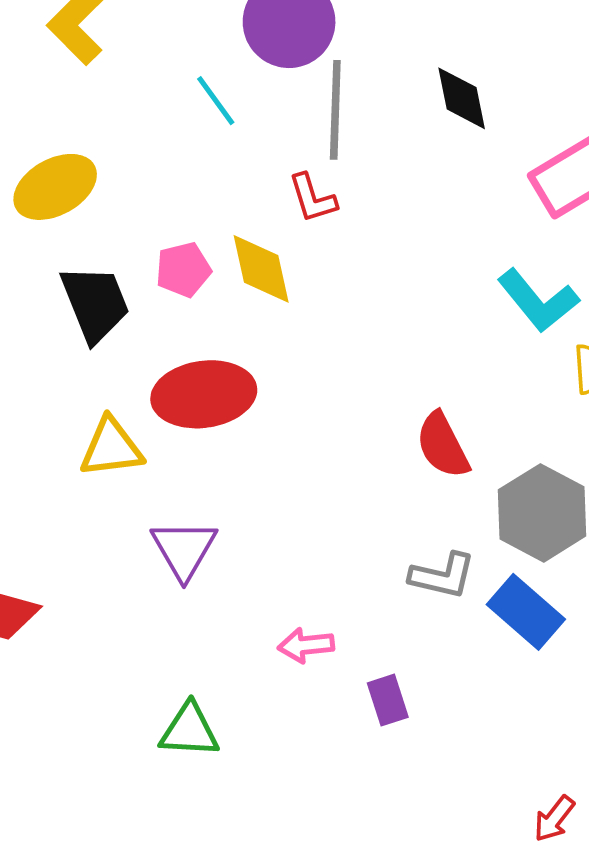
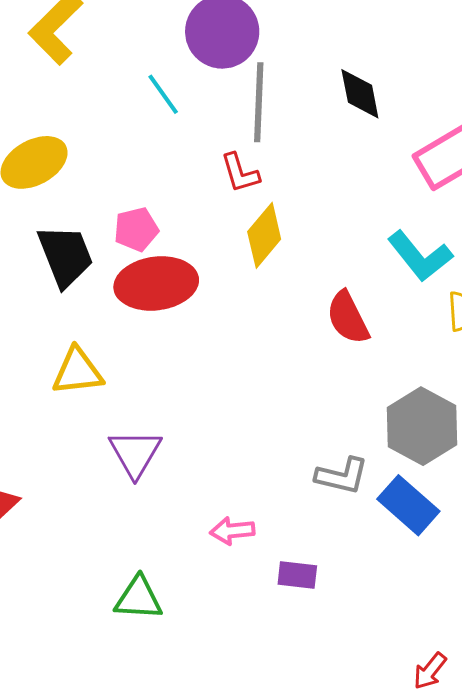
yellow diamond: (261, 269) -> (264, 235), moved, turned 52
red ellipse: (204, 394) -> (156, 283), moved
red semicircle: (443, 445) -> (348, 318), moved
purple rectangle: (388, 700) -> (297, 575), turned -66

